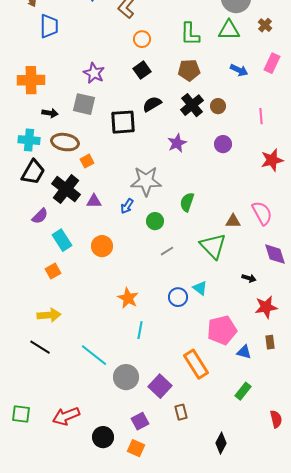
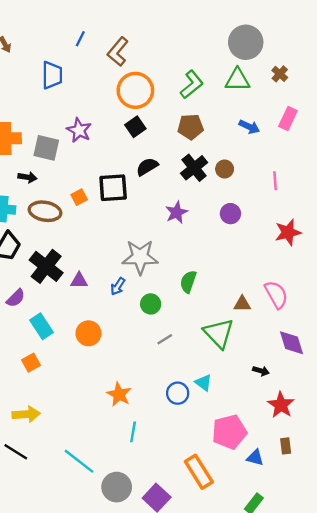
blue trapezoid: (49, 26) -> (52, 75), moved
green L-shape: (190, 34) -> (192, 84), turned -130
orange circle: (142, 39) -> (135, 90), size x1.8
gray square: (84, 104) -> (46, 148), moved
orange square: (87, 161) -> (79, 197), moved
red star: (266, 307) -> (281, 405), turned -30

